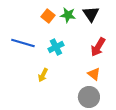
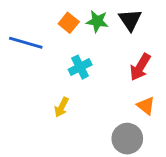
blue line: (23, 43) -> (26, 43), moved
orange triangle: (94, 74) -> (146, 106), moved

